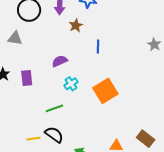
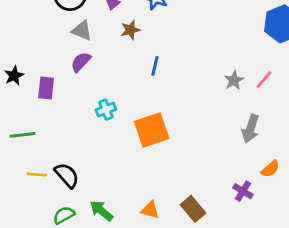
gray triangle: (15, 38) -> (82, 31), moved
purple semicircle: (60, 61) -> (81, 62), moved, turned -35
green line: (54, 108) -> (23, 135), moved

